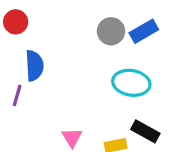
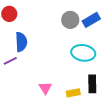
purple line: (17, 95) -> (10, 61), turned 48
black rectangle: (145, 131) -> (92, 84), turned 60

